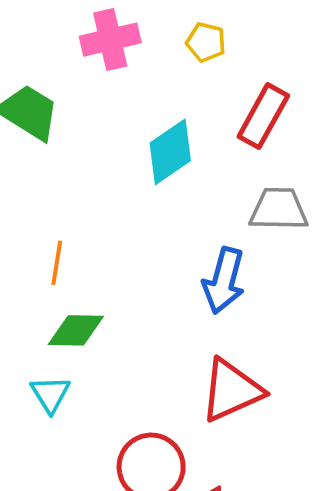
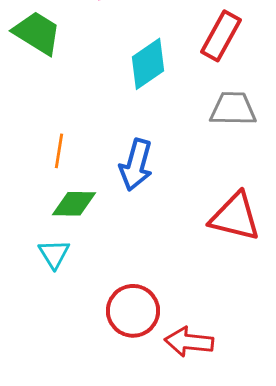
blue arrow: (224, 281) -> (136, 165), moved
red triangle: (231, 390) -> (235, 217), moved, turned 38

